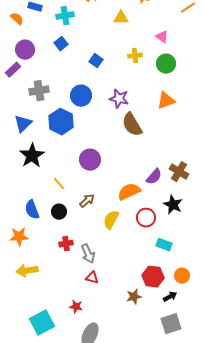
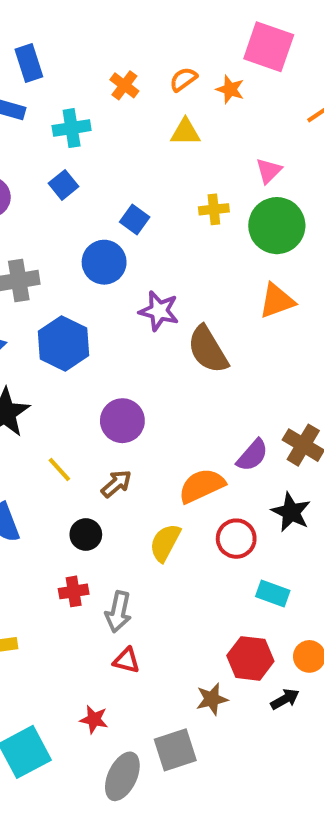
pink triangle: (162, 37) -> (269, 171), turned 40
green circle: (166, 64) -> (277, 226), size x1.4
blue circle: (81, 96) -> (104, 262), moved
purple star: (119, 99) -> (159, 311), moved
brown arrow: (87, 201) -> (116, 484), moved
black circle: (59, 212) -> (86, 534), moved
gray arrow: (88, 254) -> (118, 612), turned 36
gray square: (171, 324) -> (175, 750), moved

